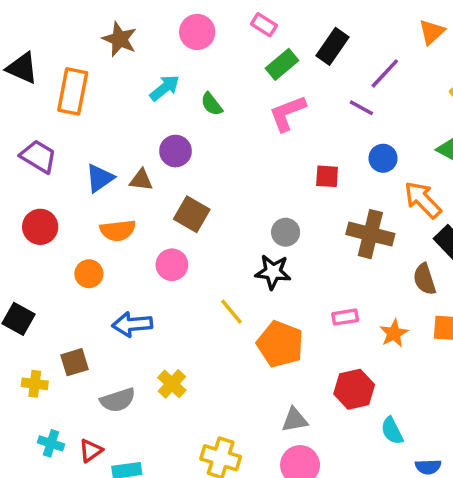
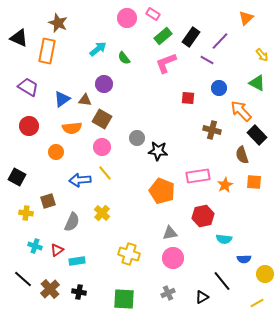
pink circle: (197, 32) -> (127, 18), moved
brown star: (120, 39) -> (58, 23), moved
black rectangle: (332, 46) -> (191, 37), moved
brown square: (192, 214) -> (102, 119), moved
gray circle: (286, 232) -> (137, 138), moved
brown cross: (370, 234) -> (212, 130), size x0.7
yellow line: (231, 312) -> (105, 173), moved
pink rectangle: (345, 317) -> (198, 176), size x1.6
gray semicircle: (118, 400) -> (72, 222), turned -48
cyan semicircle: (392, 431) -> (224, 239), turned -56

